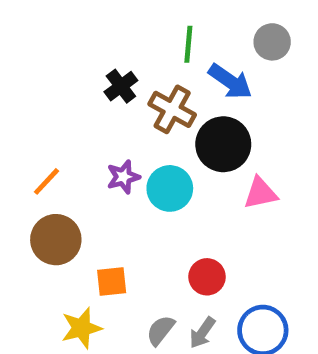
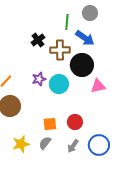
gray circle: (272, 42) -> (90, 13), moved
brown cross: (172, 109) -> (60, 50), turned -30
orange square: (112, 281) -> (50, 124), moved
gray semicircle: (160, 330) -> (45, 143), moved

